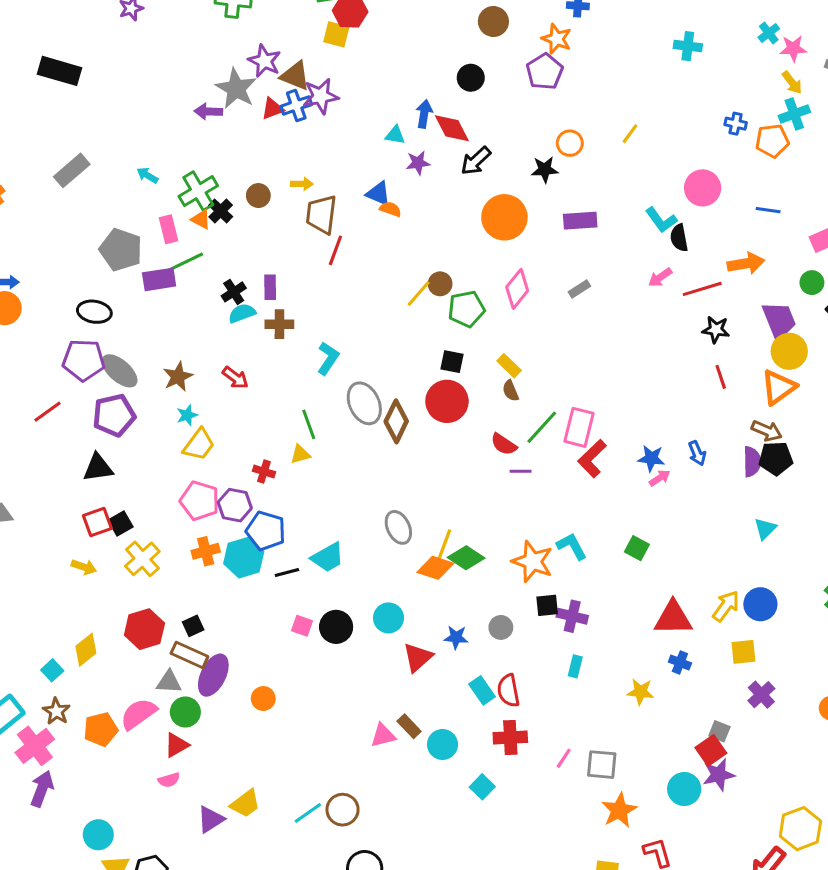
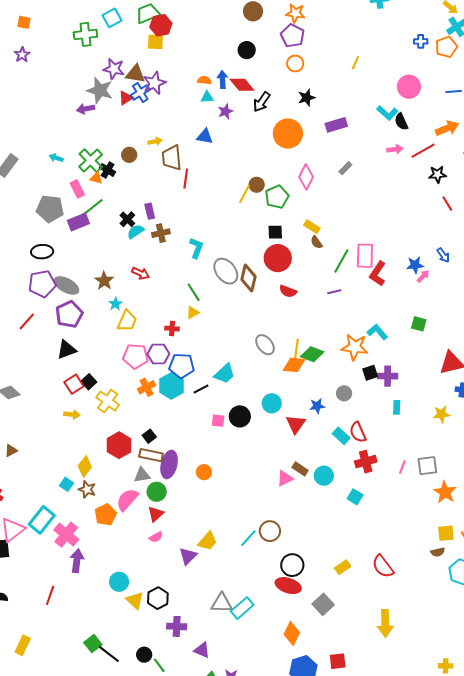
orange circle: (570, 143) -> (295, 63), moved
orange semicircle: (390, 209) -> (204, 80), moved
pink arrow: (660, 277) -> (395, 149), turned -140
red semicircle: (504, 444) -> (288, 291), moved
brown star: (56, 711) -> (87, 489), moved

